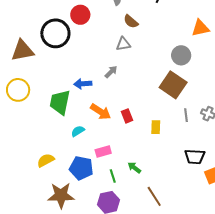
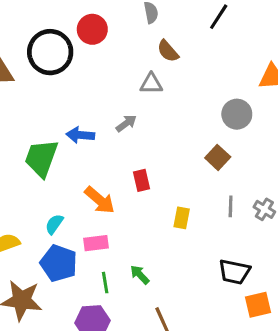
brown square: (173, 85) -> (218, 157), size x0.6
orange arrow: (101, 112) -> (100, 200), moved
red rectangle: (127, 116) -> (142, 180), moved
cyan semicircle: (78, 131) -> (54, 224), moved, turned -32

